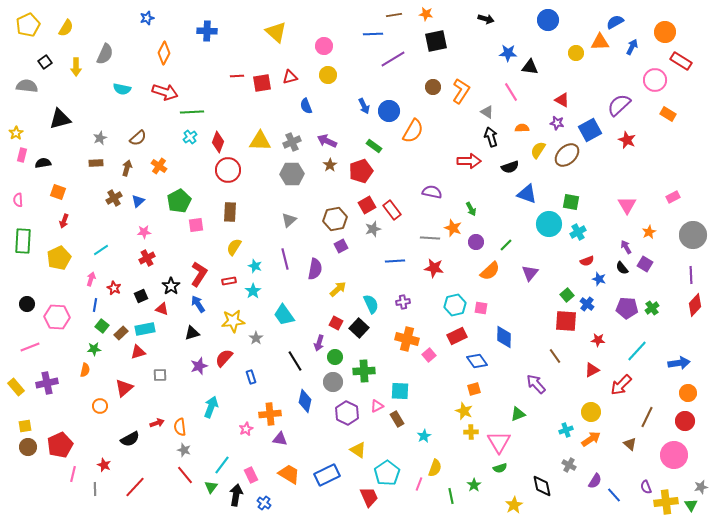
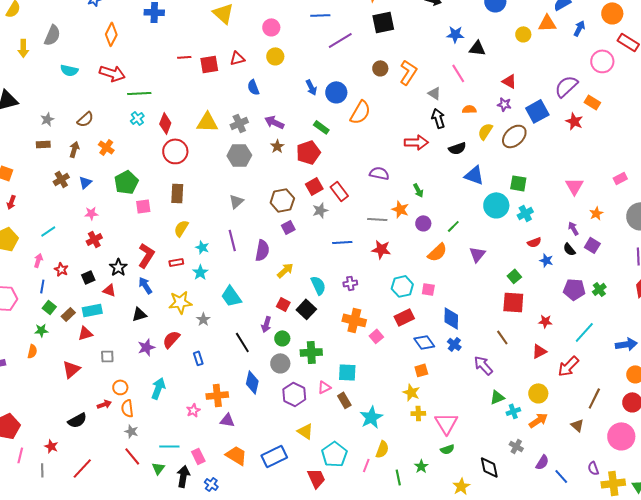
orange rectangle: (668, 114) -> (592, 102), moved
blue cross: (587, 304) -> (454, 344), moved
orange circle: (100, 406) -> (120, 387), moved
green triangle: (518, 414) -> (497, 397), moved
cyan star: (424, 436) -> (371, 417), size x1.6
cyan line: (222, 465) -> (169, 446), turned 54

